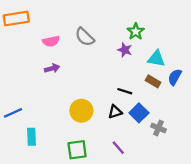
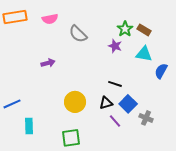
pink semicircle: (51, 41) -> (50, 19), moved
brown rectangle: (153, 81) -> (144, 30), moved
purple line: (118, 148) -> (115, 121), moved

